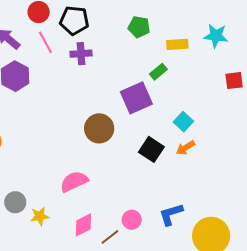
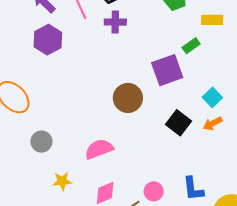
gray circle: (15, 202) -> (41, 142), moved
blue L-shape: (171, 214) -> (193, 189), turned -84

